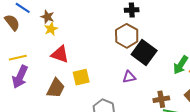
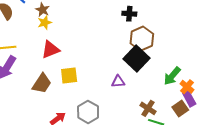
brown hexagon: (127, 36) -> (142, 39), moved
red triangle: (60, 54) -> (51, 50), turned -48
brown cross: (161, 99) -> (148, 108), turned 35

